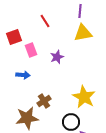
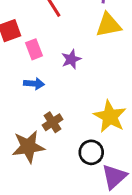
blue arrow: (23, 75) -> (34, 84), moved

